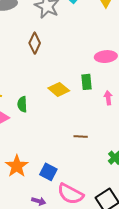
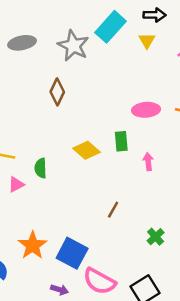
brown line: (81, 137) -> (113, 210), turned -64
blue square: (48, 172) -> (72, 253), size x1.4

